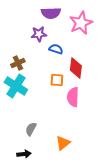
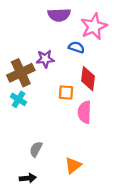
purple star: (39, 34) -> (45, 59), moved
blue semicircle: (56, 49) -> (76, 47), moved
brown cross: (18, 63) -> (21, 73), size x1.6
cyan cross: (16, 86) -> (19, 99), size x0.6

